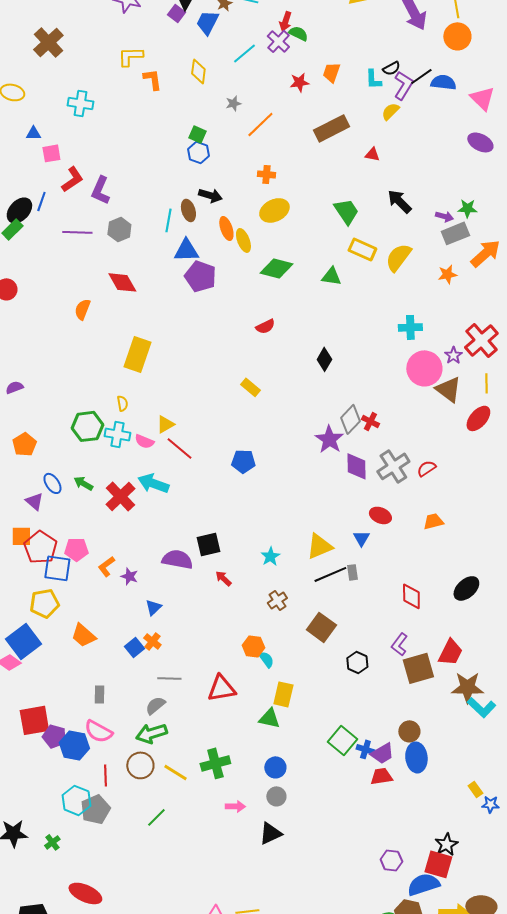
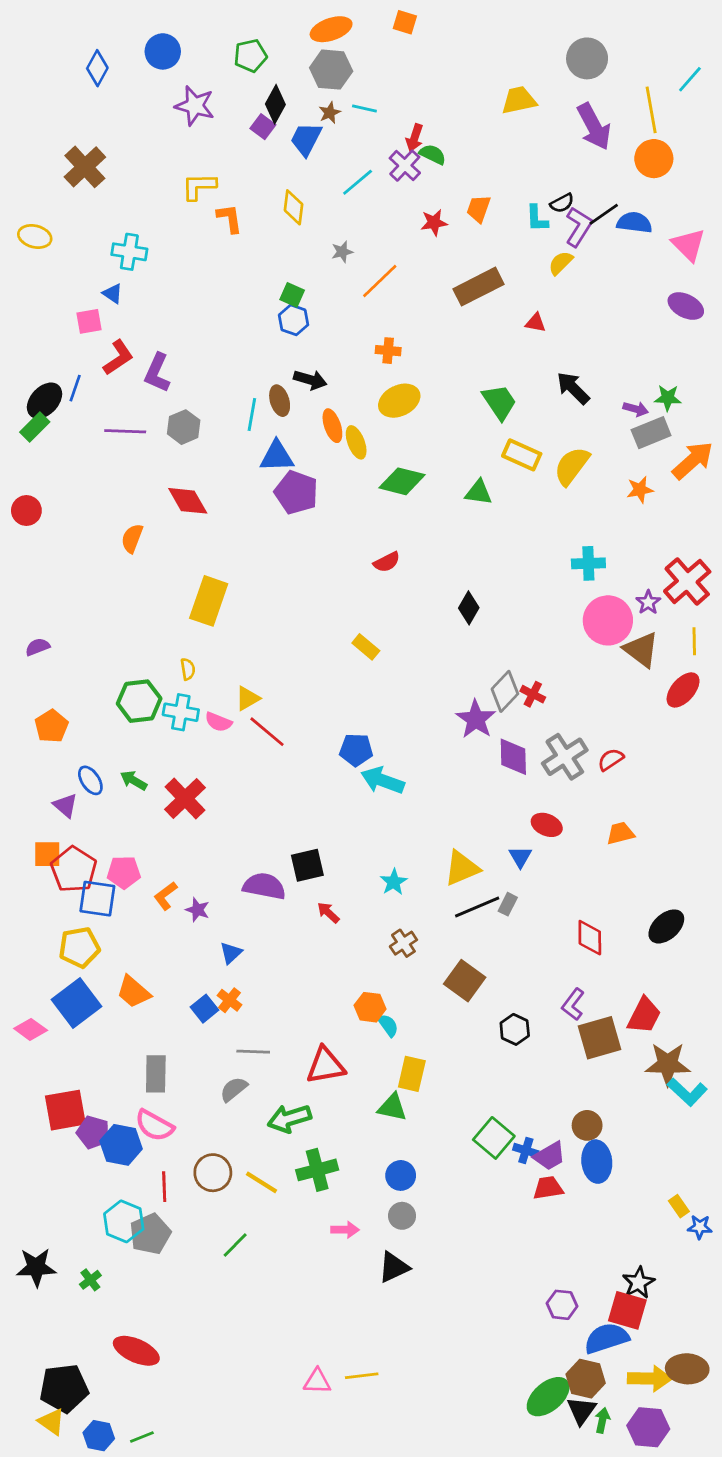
blue triangle: (33, 133) -> (113, 294), moved, turned 35
cyan arrow: (153, 483) -> (383, 780), moved
gray rectangle: (352, 572) -> (508, 904), turned 35
blue square: (23, 641) -> (77, 1003), moved
gray rectangle: (99, 694) -> (156, 1074), size x1.5
green arrow: (151, 733) -> (289, 1118), moved

